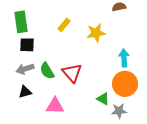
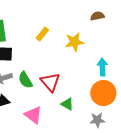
green triangle: (103, 99) -> (67, 104), moved
pink triangle: (55, 106) -> (33, 115), turned 36

